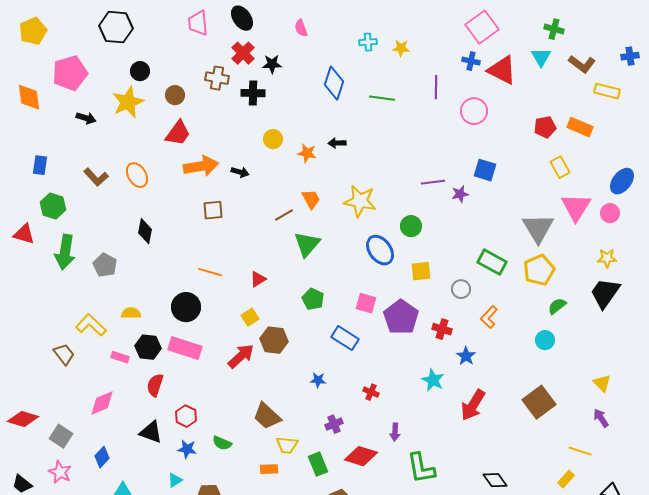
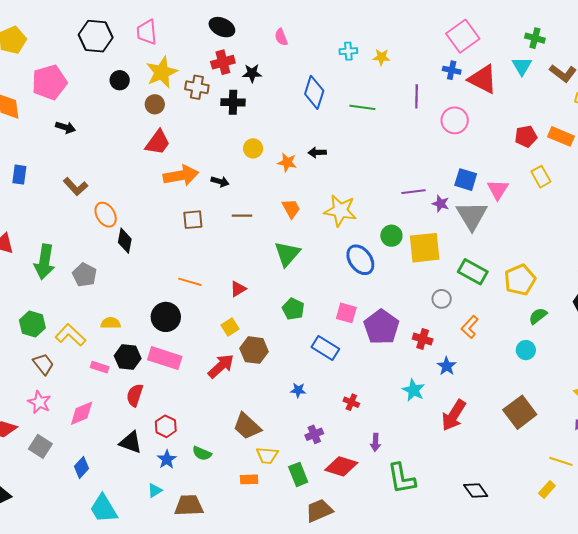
black ellipse: (242, 18) -> (222, 27), turned -30
pink trapezoid: (198, 23) -> (147, 32), moved
red cross: (243, 53) -> (223, 62), turned 30
yellow star: (128, 102) -> (162, 72), moved
orange ellipse: (137, 175) -> (106, 215), moved
purple star: (460, 194) -> (441, 204), turned 30
green hexagon: (53, 206) -> (32, 324), moved
pink triangle: (576, 207) -> (498, 190), moved, size x0.7
brown line: (284, 215) -> (242, 216), moved, turned 30
gray triangle: (538, 228) -> (472, 216), moved
yellow square: (421, 271) -> (425, 248), moved, size x1.6
blue star: (187, 449) -> (167, 459), turned 30
pink star: (60, 472) -> (39, 402), moved

